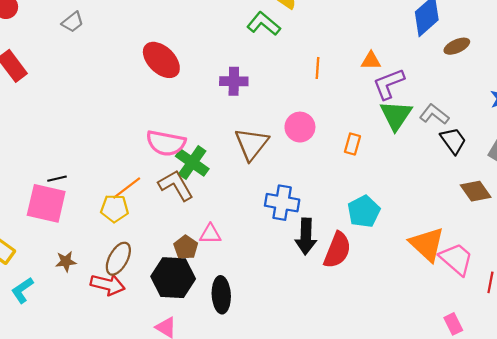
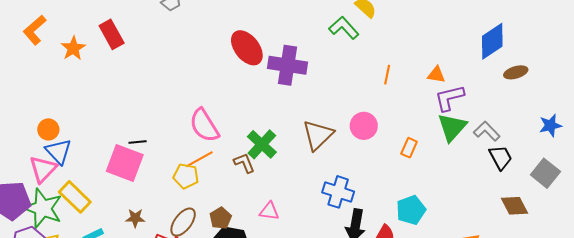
purple cross: (234, 81) -> (288, 65), moved, size x1.5
pink semicircle: (166, 143) -> (204, 125), moved, turned 39
brown L-shape: (176, 185) -> (244, 163), size x0.7
brown pentagon: (186, 247) -> (221, 218), moved

